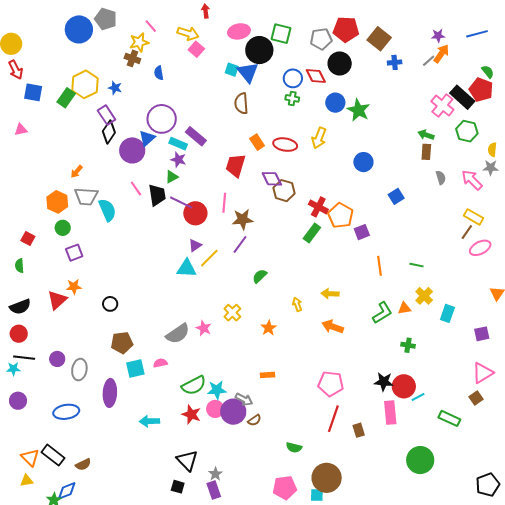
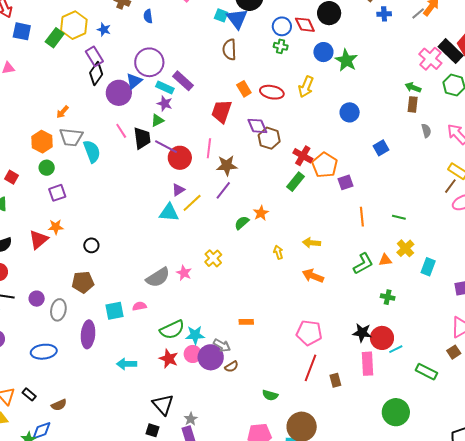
orange star: (269, 328) -> (261, 213), moved
brown pentagon: (122, 343) -> (83, 282), moved
black rectangle: (53, 455) -> (29, 394), size x0.6

